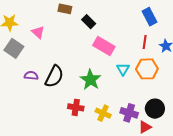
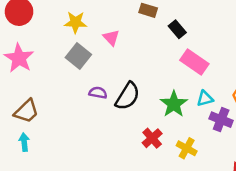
cyan triangle: (123, 69) -> (205, 98), moved, turned 40
red cross: (76, 107) -> (152, 138), turned 35
purple cross: (129, 113) -> (221, 120), moved

